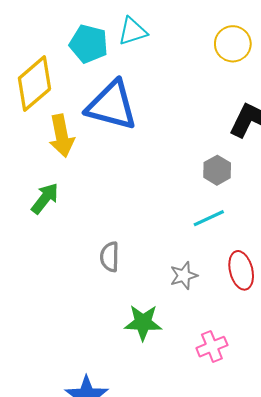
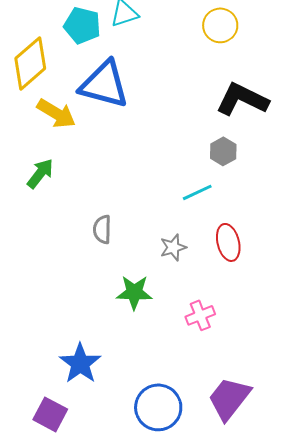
yellow arrow: (62, 136) -> (56, 113), turned -48
gray hexagon: (217, 170) -> (223, 151), moved

